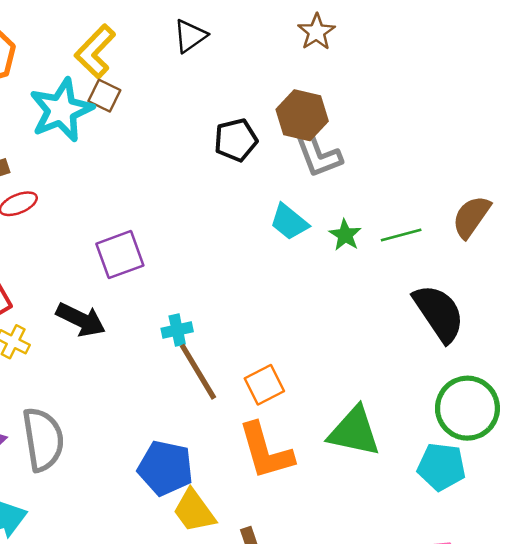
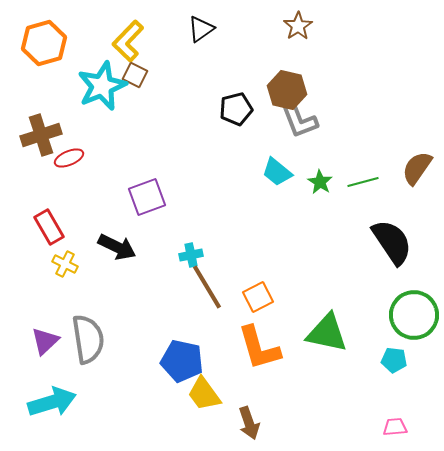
cyan pentagon: (441, 467) -> (394, 360), size x0.7

